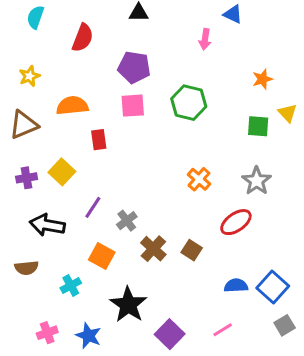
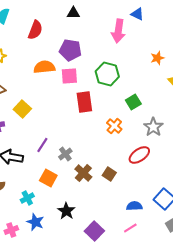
pink arrow: (205, 39) -> (118, 31), size x1.6
orange semicircle: (72, 106) -> (44, 67), moved
green square: (258, 126) -> (133, 102), moved, turned -35
red rectangle: (99, 140) -> (84, 102), moved, size x1.5
yellow square: (62, 172) -> (22, 109), moved
blue semicircle: (236, 286) -> (134, 206), moved
black star: (128, 305) -> (66, 211), size x0.7
blue star: (88, 336) -> (35, 222), moved

